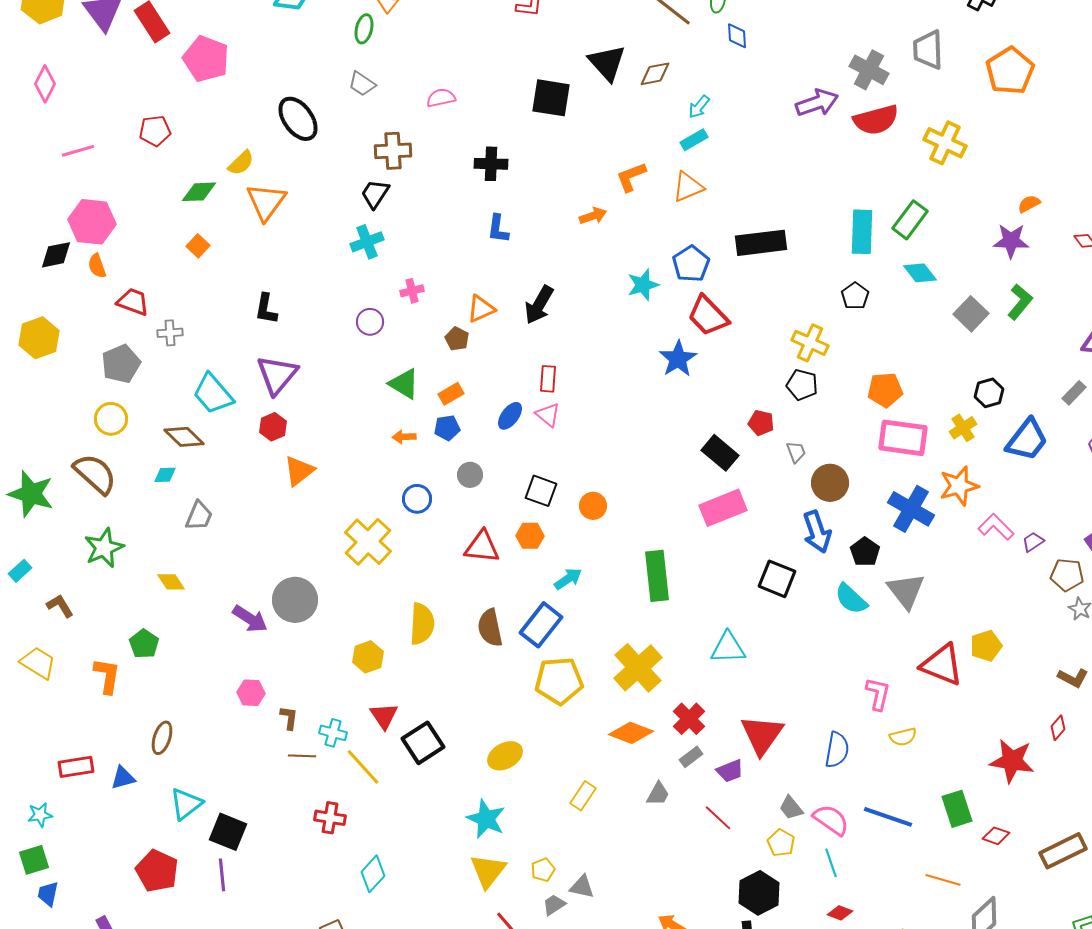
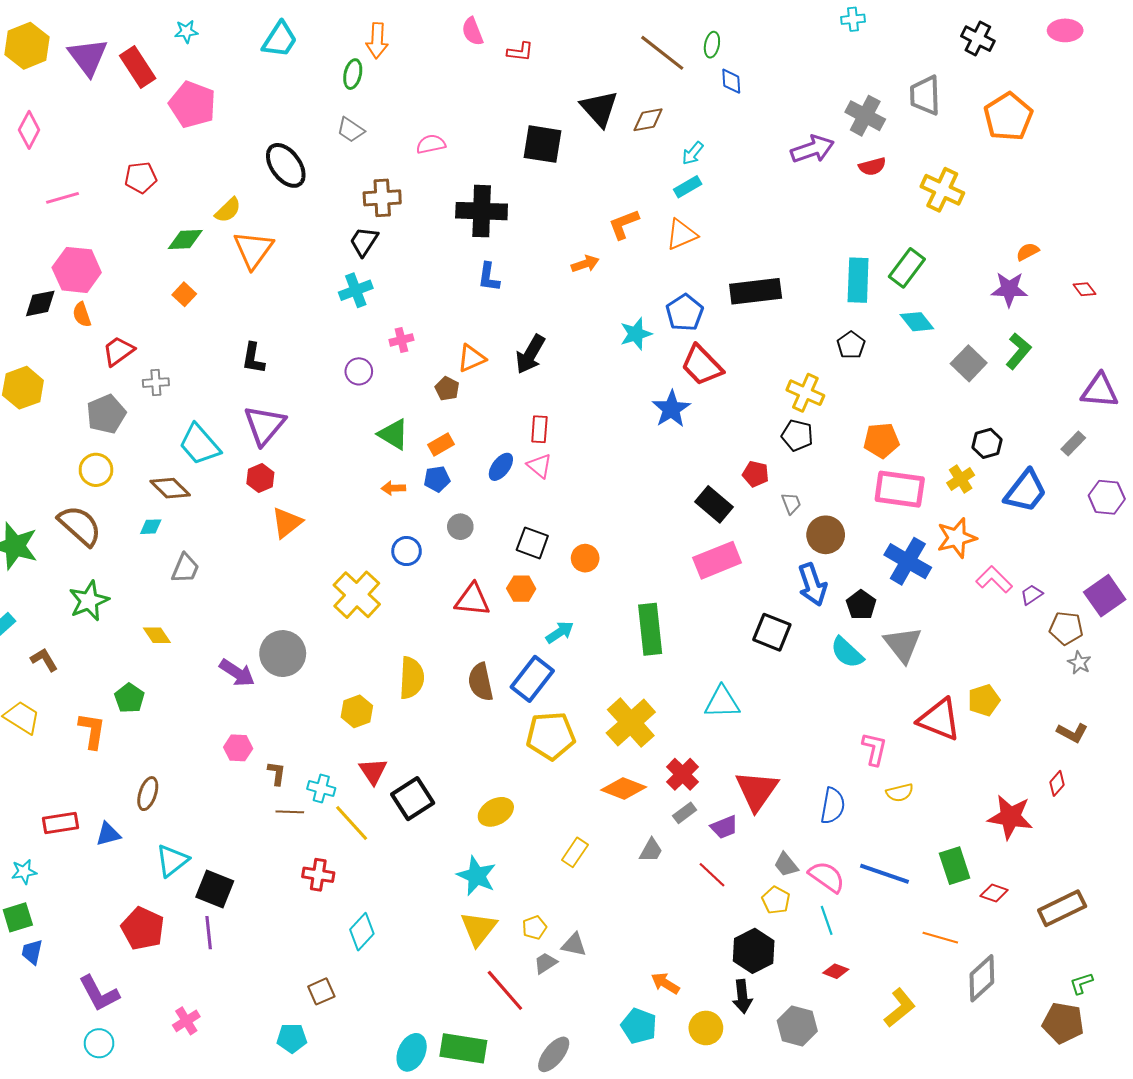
red semicircle: (876, 120) -> (872, 166), size x0.6
black cross: (491, 164) -> (482, 211), size x1.5
red trapezoid: (133, 302) -> (118, 351), turned -56

